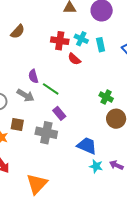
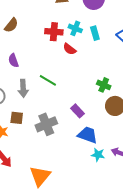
purple semicircle: (33, 76) -> (13, 60), moved
gray arrow: (25, 95) -> (23, 88), turned 60
purple rectangle: (59, 113) -> (77, 111), moved
gray cross: (46, 133) -> (46, 124), turned -30

